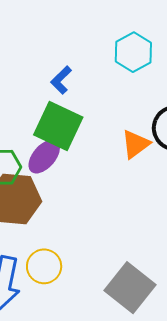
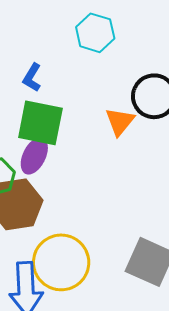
yellow circle: (44, 266) -> (61, 262), size x1.6

